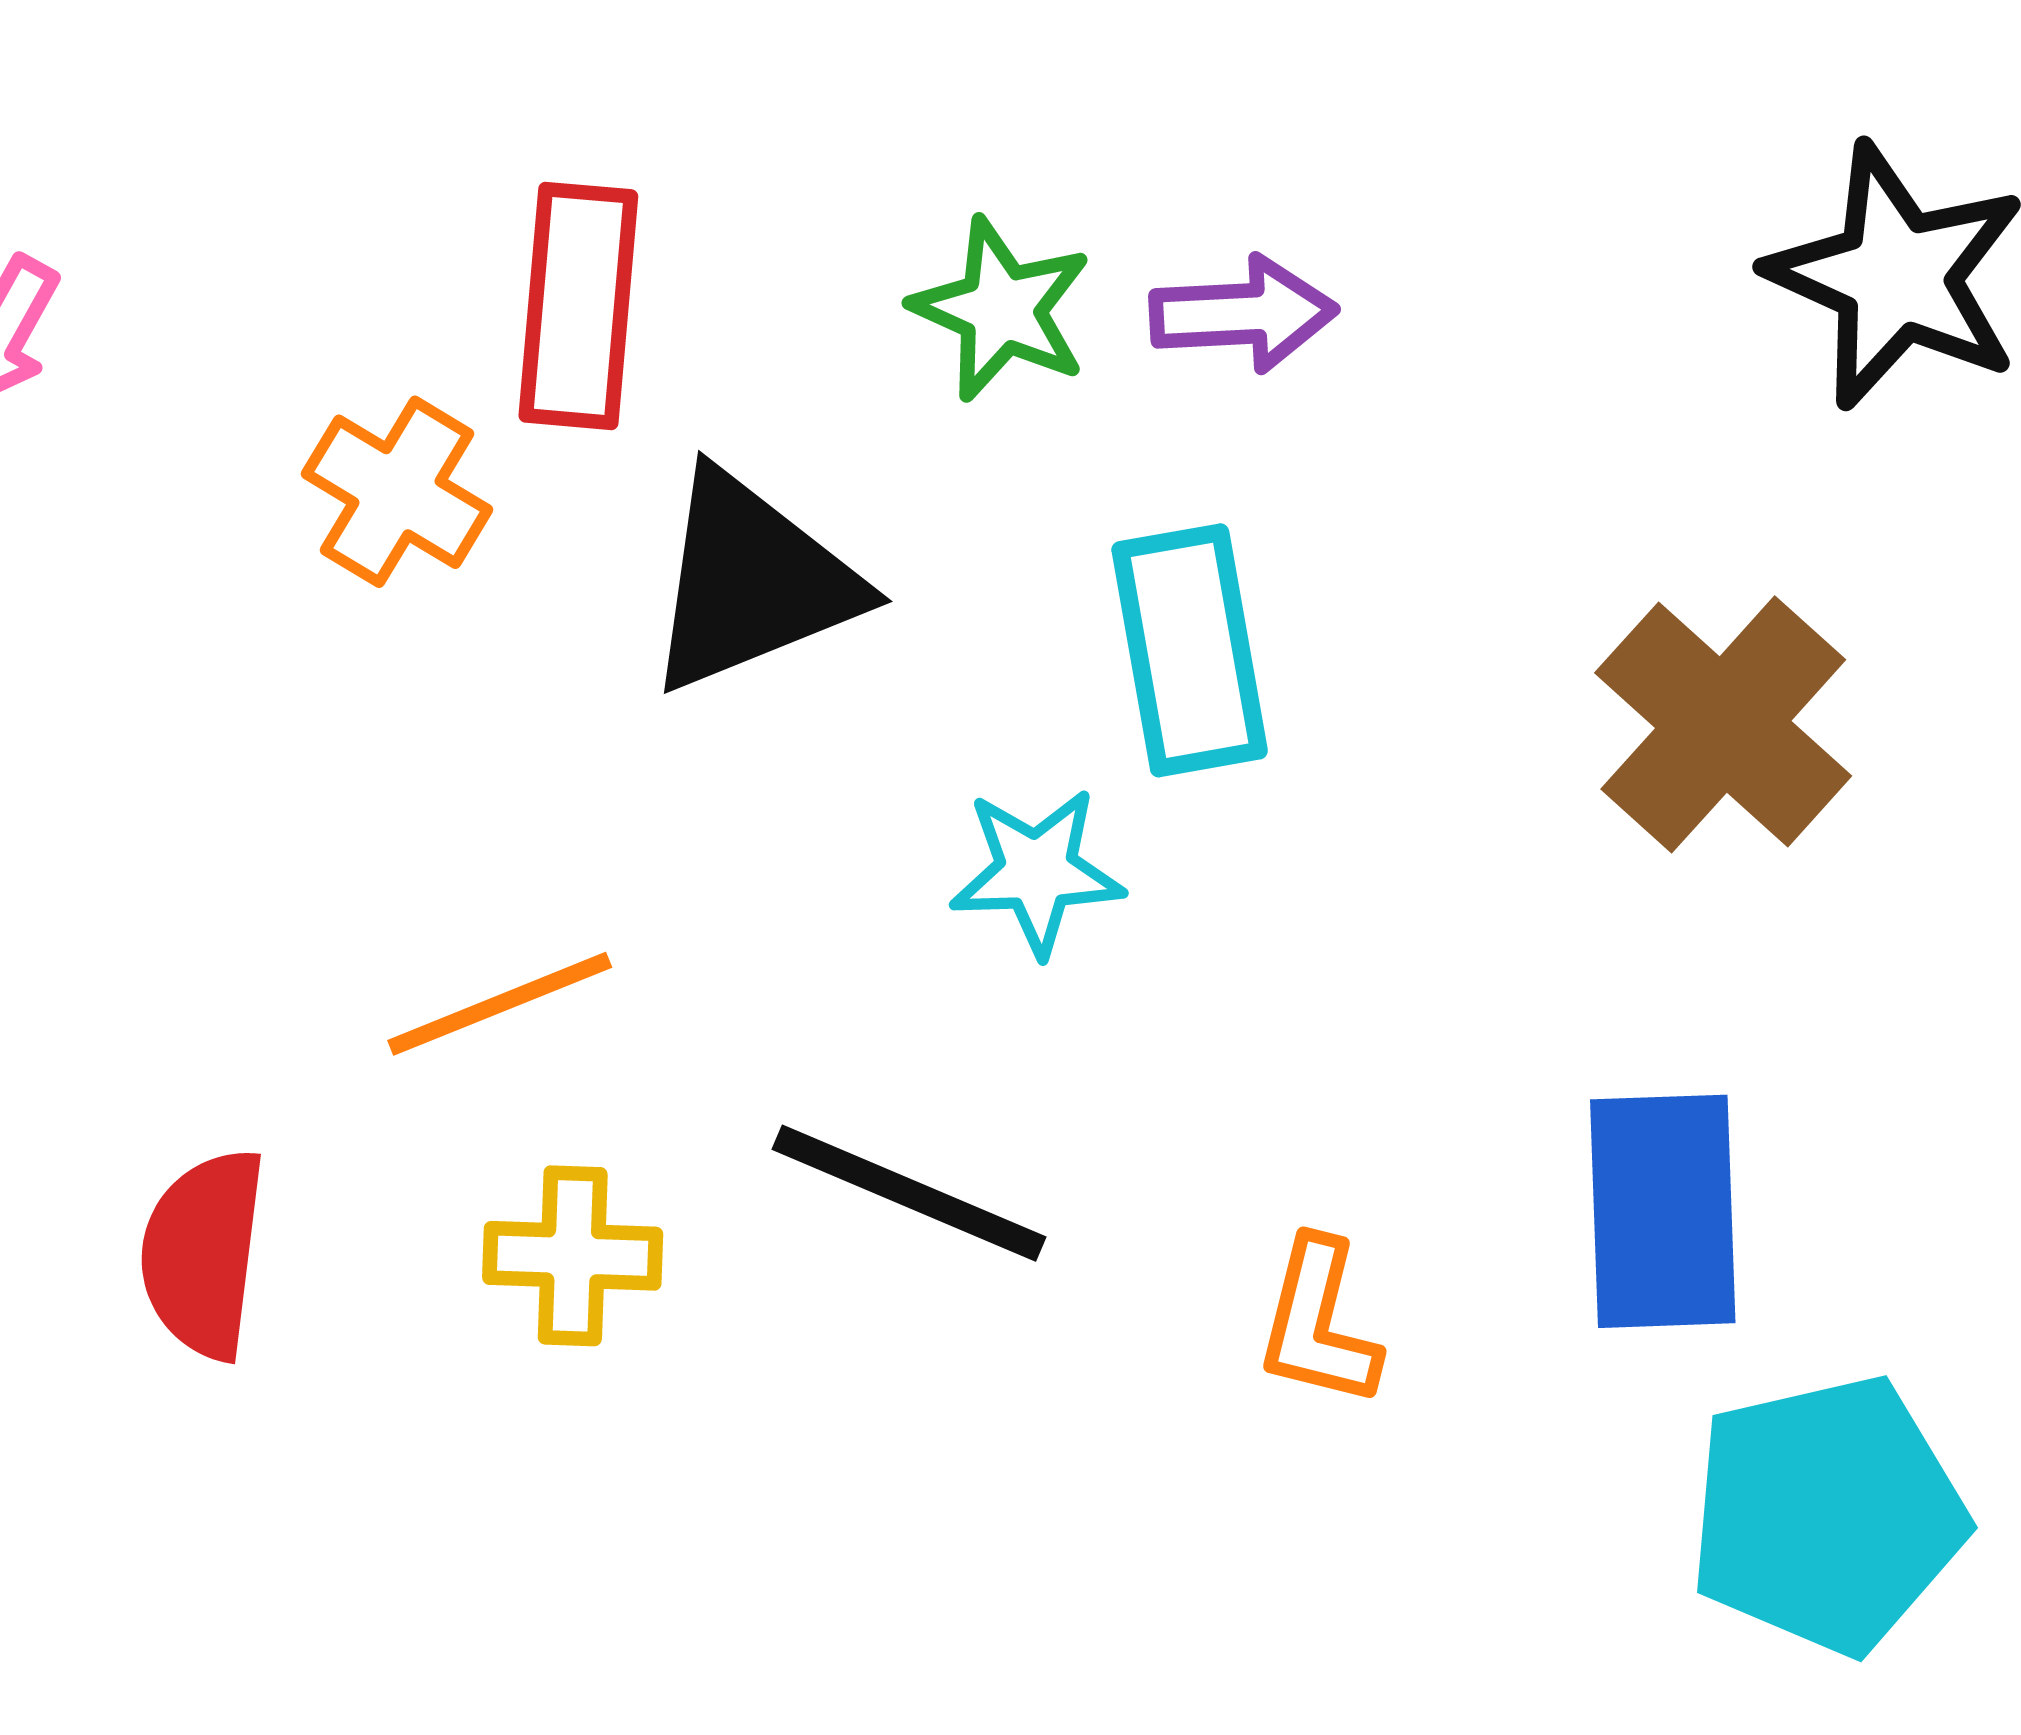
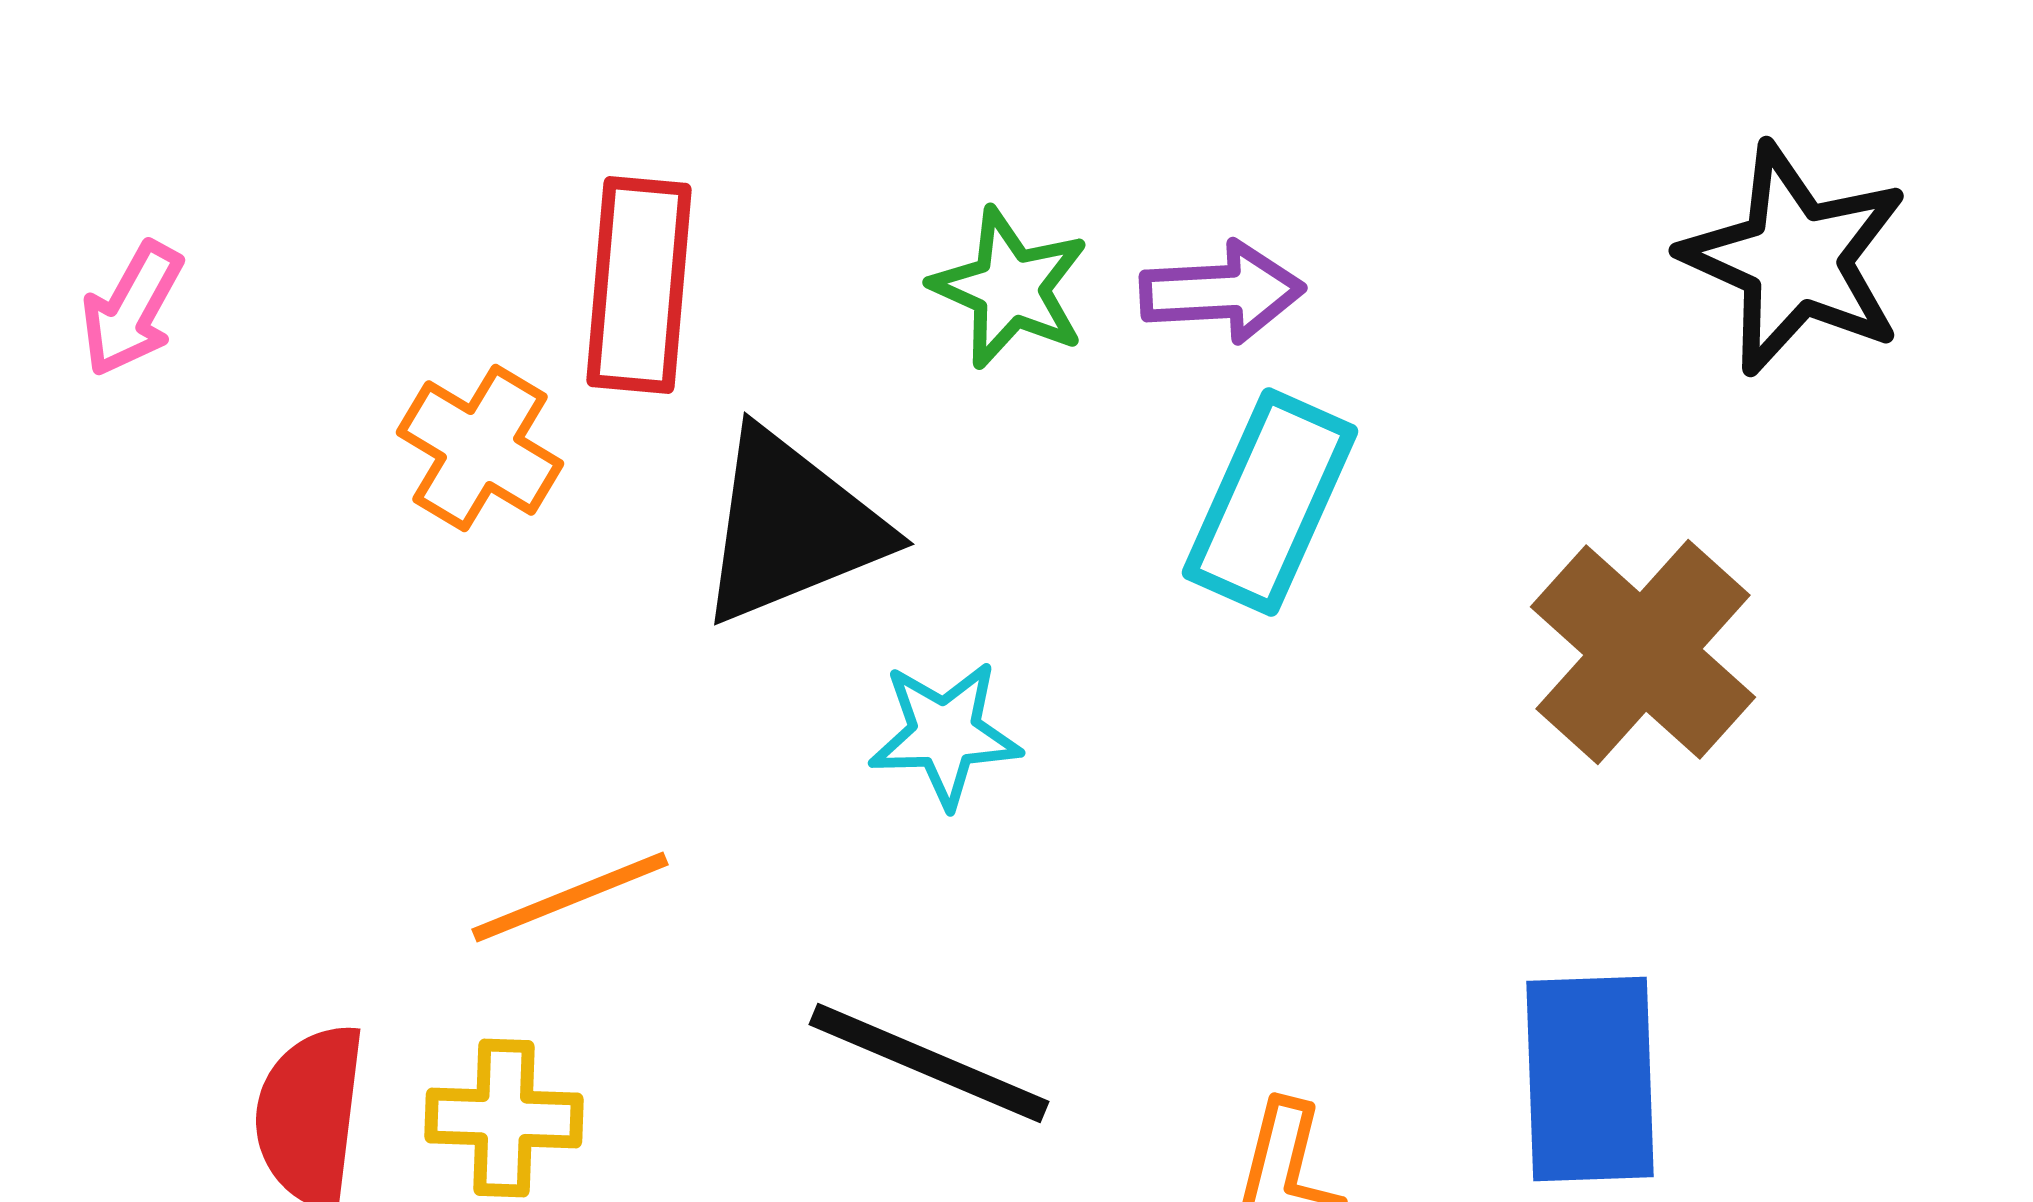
cyan rectangle: (1190, 650) -> (1270, 502), moved, turned 34
cyan star: (1037, 872) -> (945, 734), moved
yellow cross: (573, 1256) -> (504, 1118), moved

